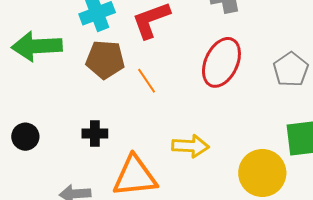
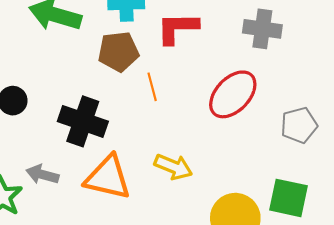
brown pentagon: (105, 60) -> (118, 52), turned -30
black cross: (95, 133) -> (83, 121), size x1.8

